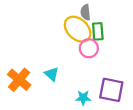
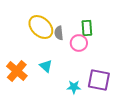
gray semicircle: (85, 12) -> (59, 33), moved
yellow ellipse: (78, 29) -> (41, 27), moved

